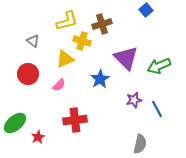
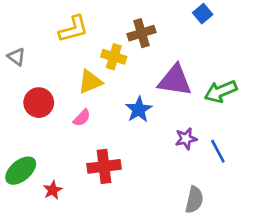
yellow L-shape: (67, 21) -> (73, 29), moved
gray triangle: (33, 41) -> (17, 57), moved
purple triangle: (126, 58) -> (175, 80), turned -36

